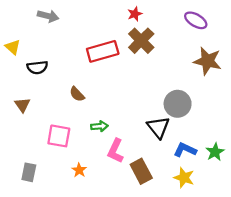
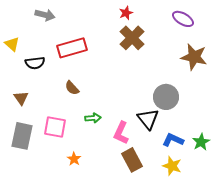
red rectangle: (103, 51) -> (72, 48), moved
pink L-shape: (116, 151) -> (121, 133), moved
gray rectangle: (29, 172) -> (22, 136), moved, size x1.5

